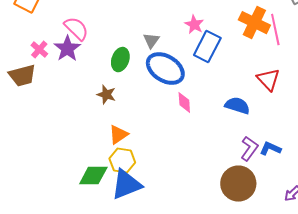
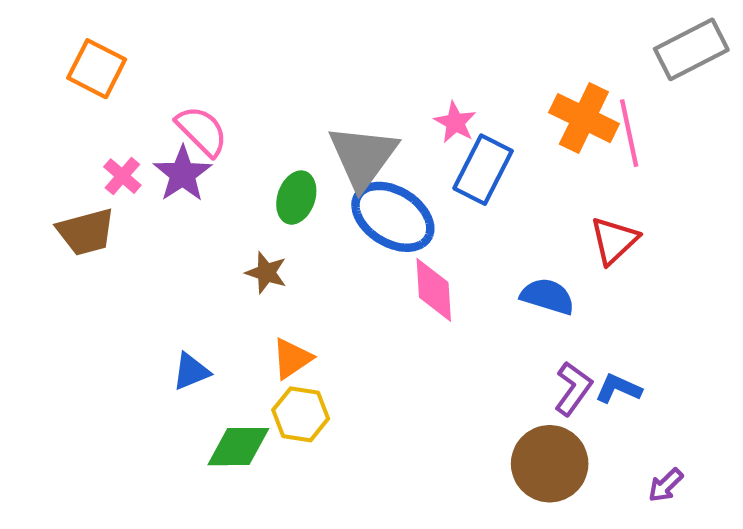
gray triangle: (151, 41) -> (363, 157), size x2.0
red triangle: (268, 80) -> (614, 240), turned 30
pink diamond: (184, 103) -> (434, 290), size x1.4
blue triangle: (126, 185) -> (191, 371), moved, size x0.6

